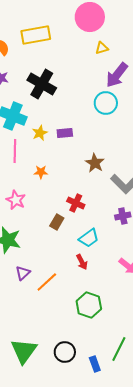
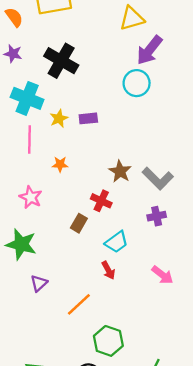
yellow triangle: (102, 48) -> (132, 18), size x1.6
brown star: (95, 163) -> (120, 171), moved
orange line: (47, 282) -> (79, 304), moved
green hexagon: (89, 305) -> (108, 341), moved

